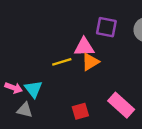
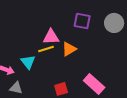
pink triangle: (84, 47) -> (51, 37), moved
cyan triangle: (33, 89) -> (28, 62), moved

